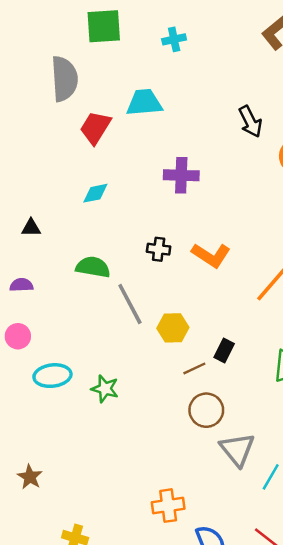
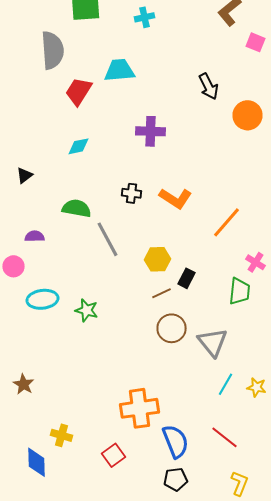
black triangle: (31, 228) -> (24, 175), turned -36
purple semicircle: (21, 285) -> (34, 236), moved
yellow hexagon: (173, 328) -> (158, 259), moved
gray triangle: (237, 449) -> (212, 342), moved
orange cross: (168, 506) -> (140, 408), size x1.4

